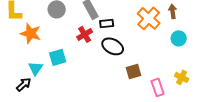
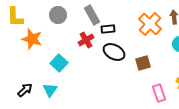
cyan square: (58, 57) -> (59, 63), turned -30
cyan triangle: (36, 68) -> (50, 90), moved
brown square: (134, 71) -> (143, 63), moved

